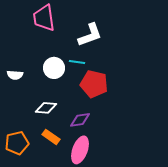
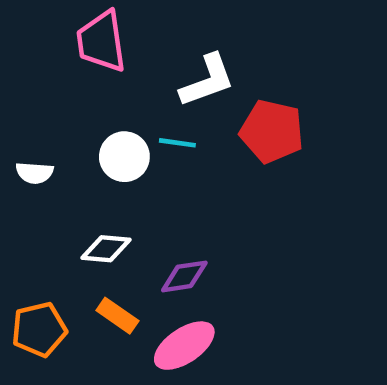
red pentagon: (94, 84) -> (272, 131), moved
pink ellipse: (80, 150) -> (184, 346), turned 36

